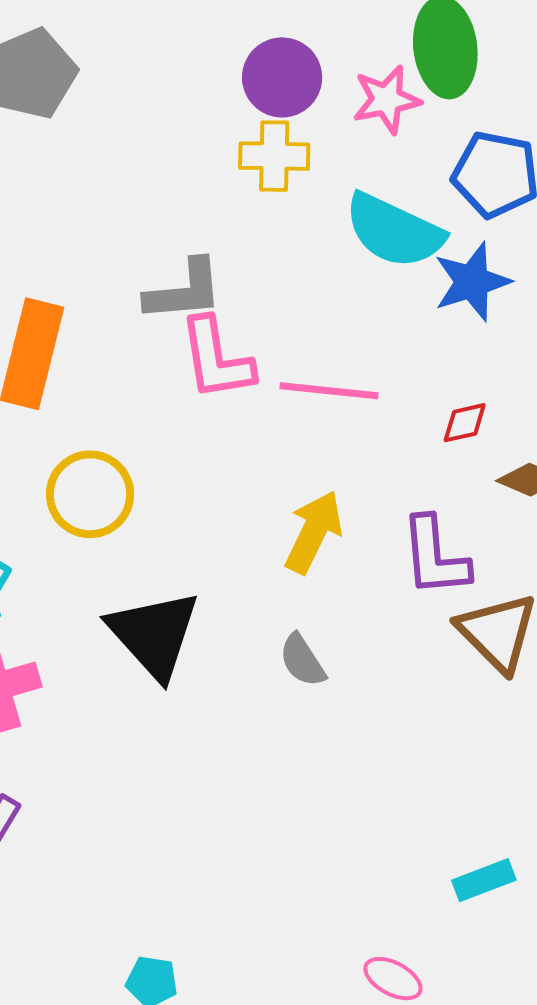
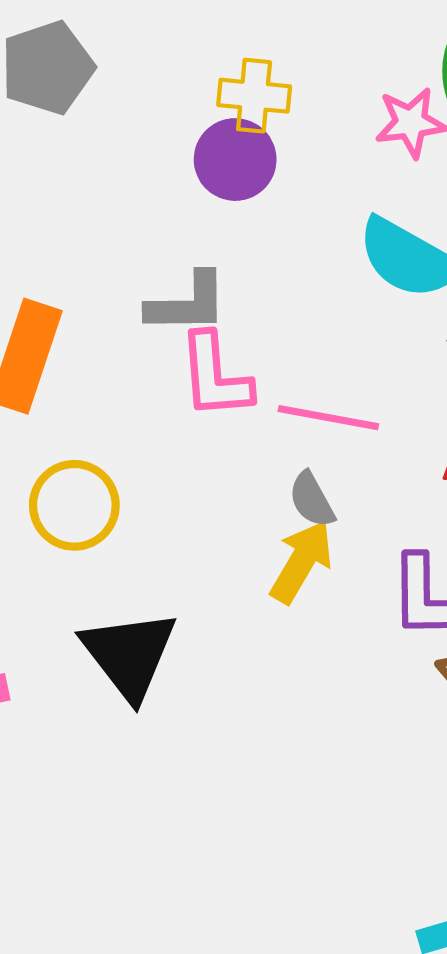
purple circle: (282, 77) -> (235, 160), moved
yellow cross: (274, 156) -> (254, 96), moved
gray semicircle: (302, 660) -> (312, 500), moved

